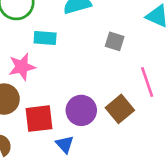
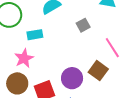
gray square: (115, 41) -> (83, 25), turned -32

